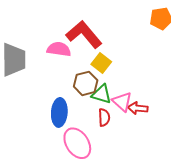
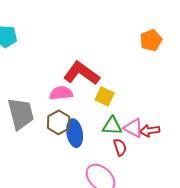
brown hexagon: (86, 83) -> (59, 122), moved
blue ellipse: (59, 112) -> (75, 133), moved

